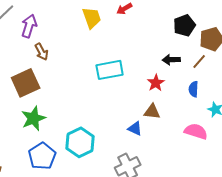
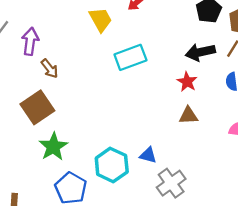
black arrow: (171, 60) -> (200, 52), size x1.4
cyan rectangle: (110, 70) -> (130, 57), moved
blue triangle: (135, 129) -> (148, 155), moved

